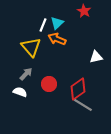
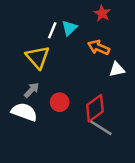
orange arrow: (57, 39) -> (99, 47), moved
white semicircle: (20, 92) -> (24, 112), size x1.5

